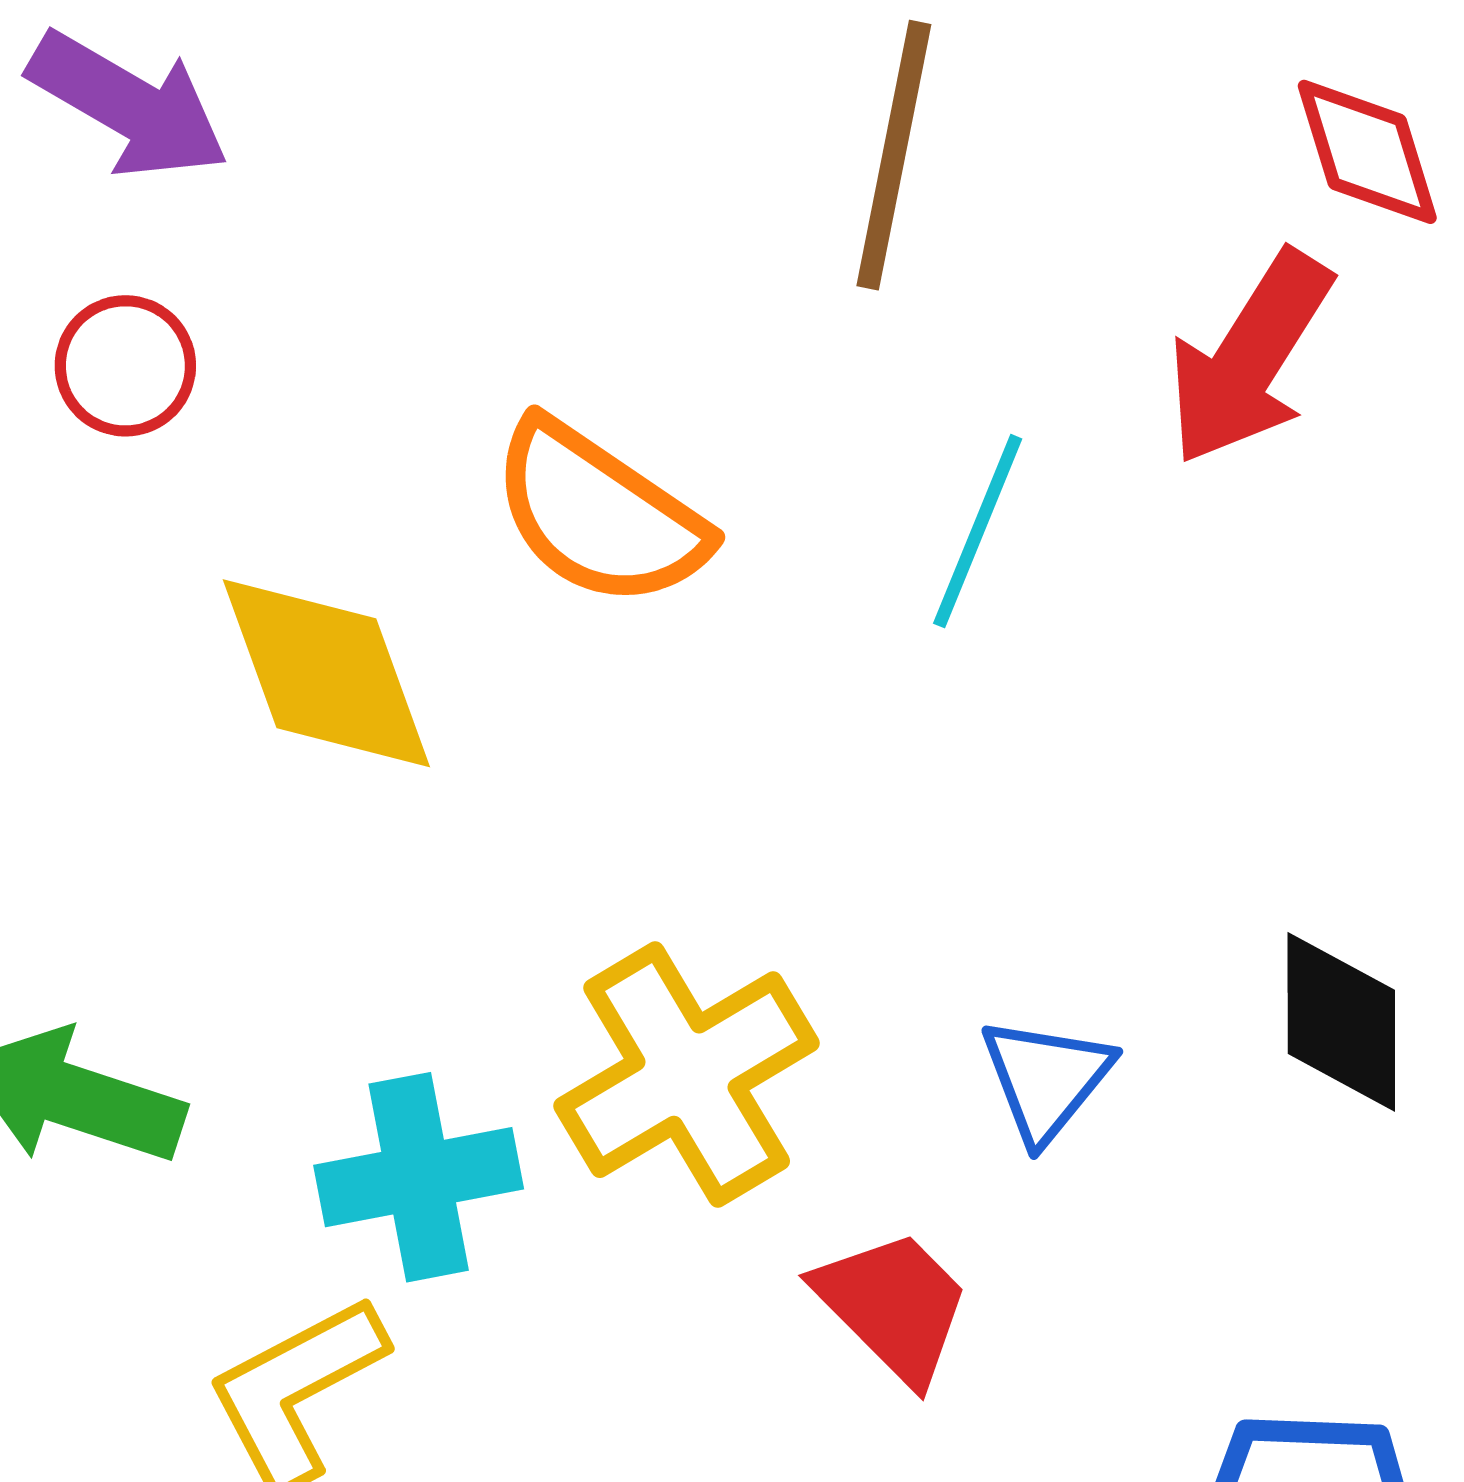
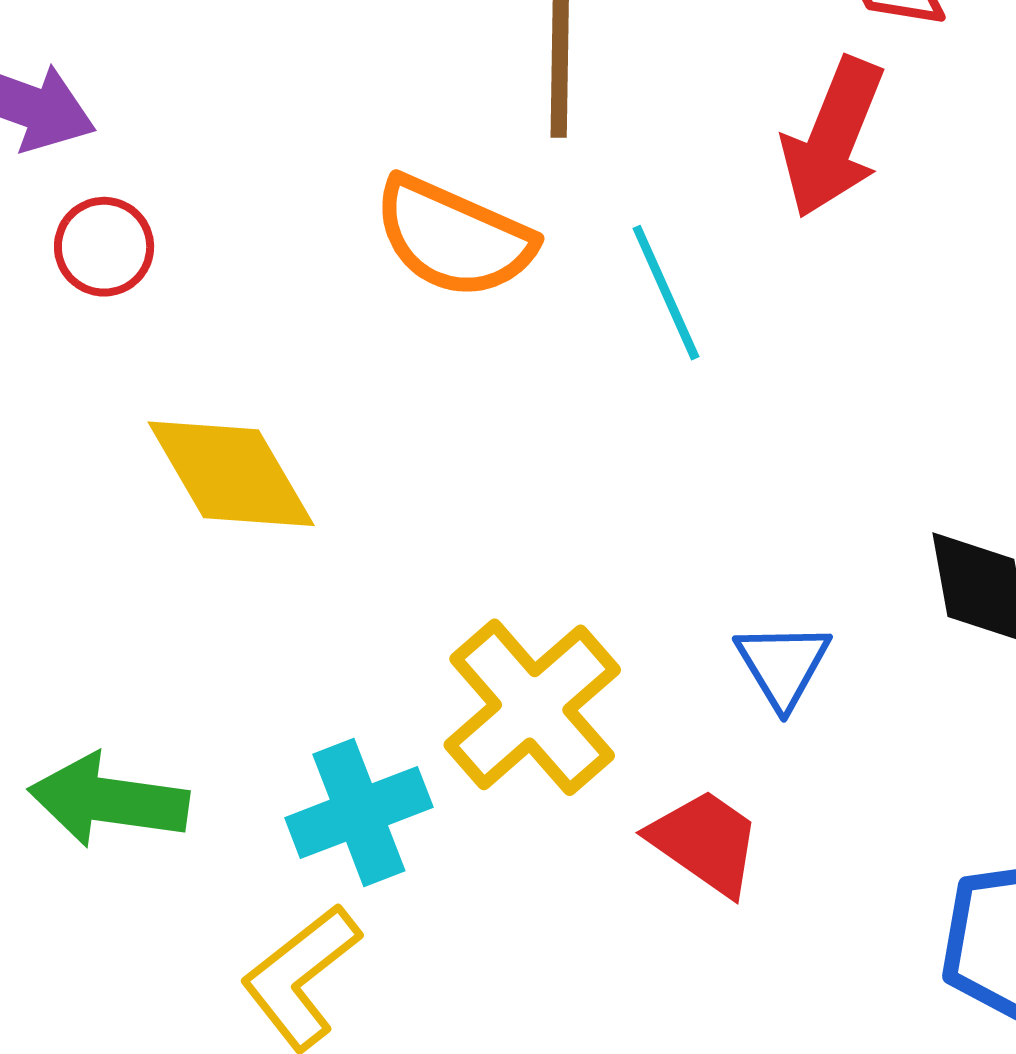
red circle: (125, 366) -> (104, 247), moved
orange semicircle: (599, 514) -> (454, 237), moved
cyan line: (978, 531) -> (666, 293), turned -36

